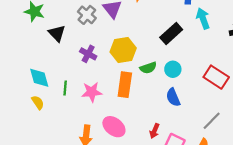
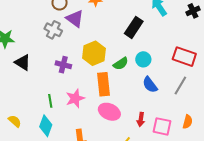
black triangle: (57, 33) -> (23, 62), moved
cyan diamond: (39, 78) -> (46, 126), moved, turned 50
yellow semicircle: (38, 102) -> (15, 121), moved
gray line: (212, 121) -> (180, 85), moved
pink ellipse: (114, 127) -> (109, 112), moved

